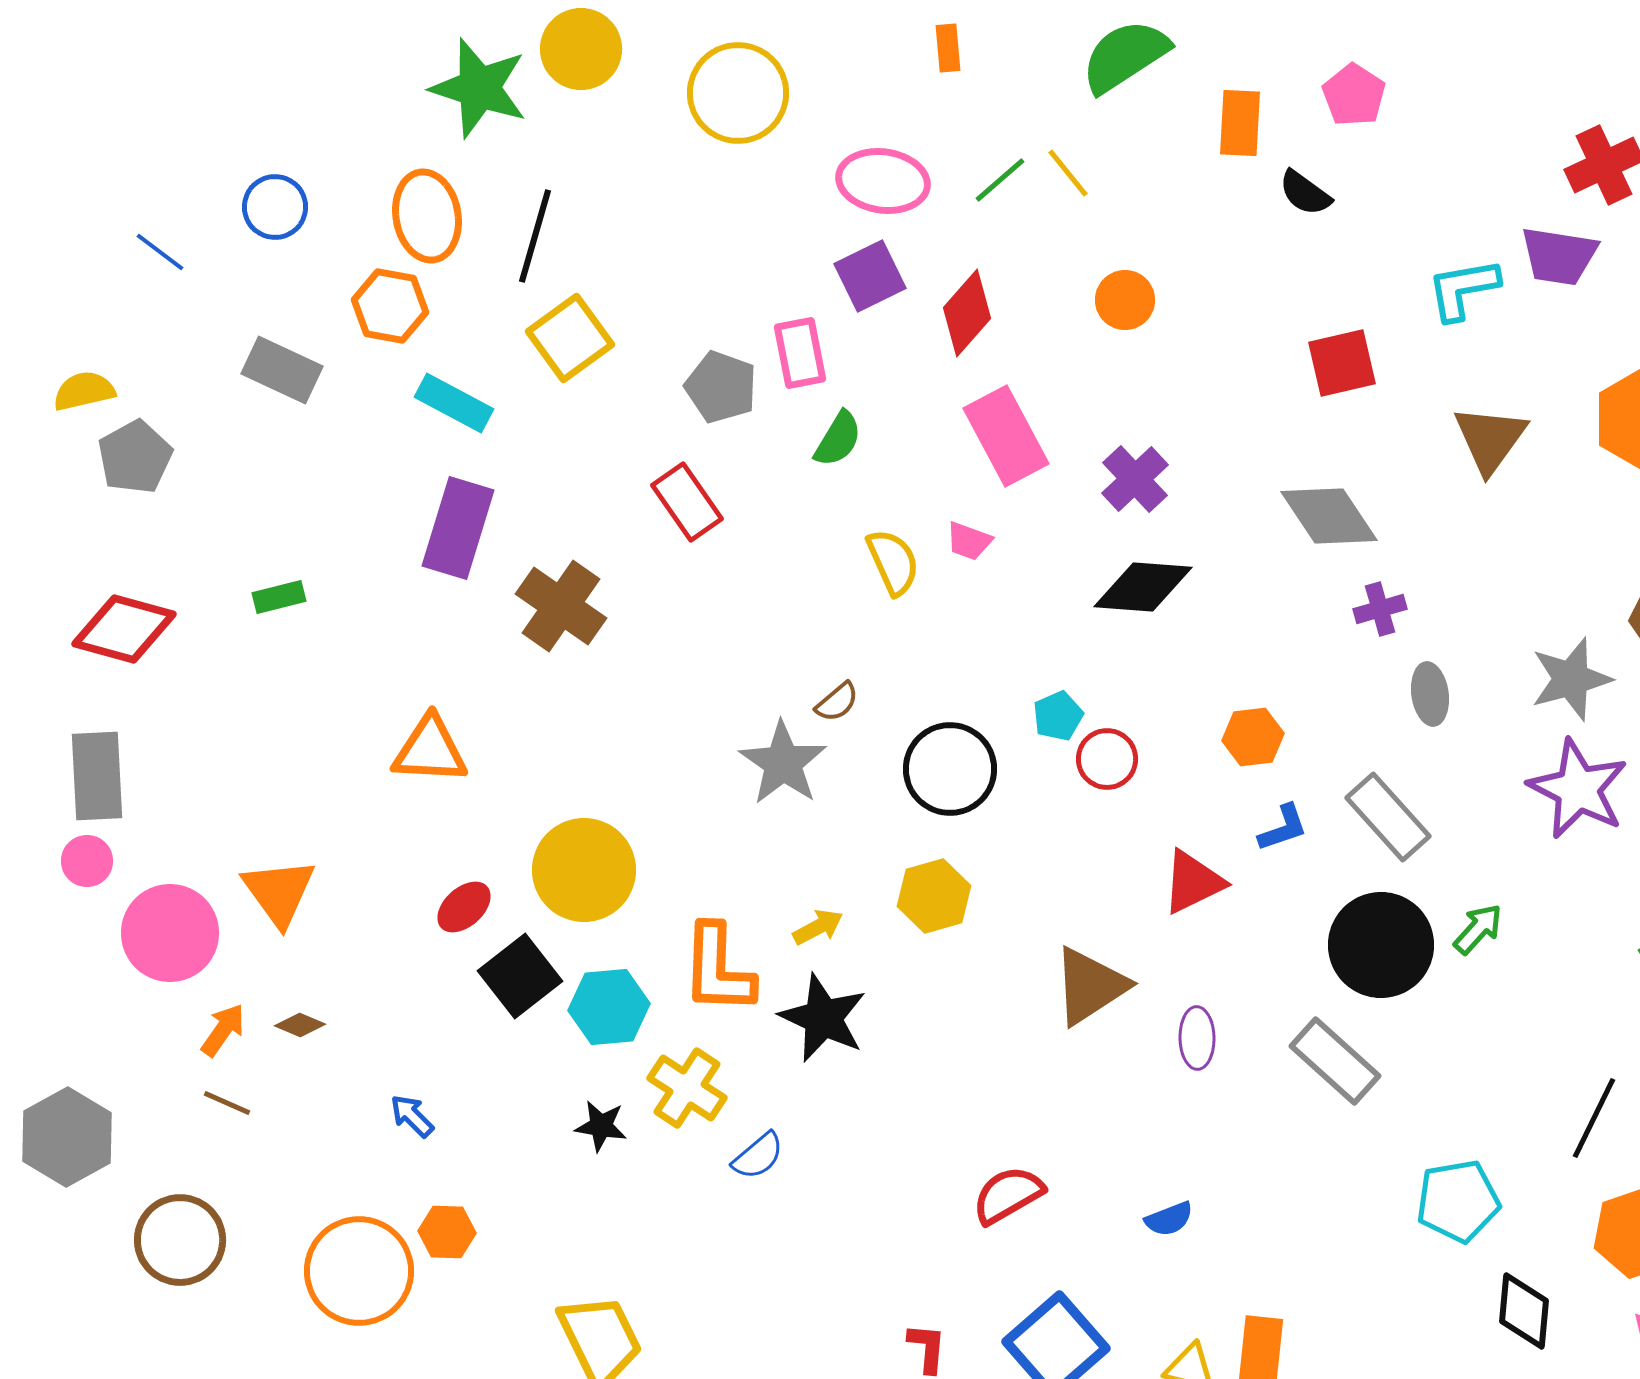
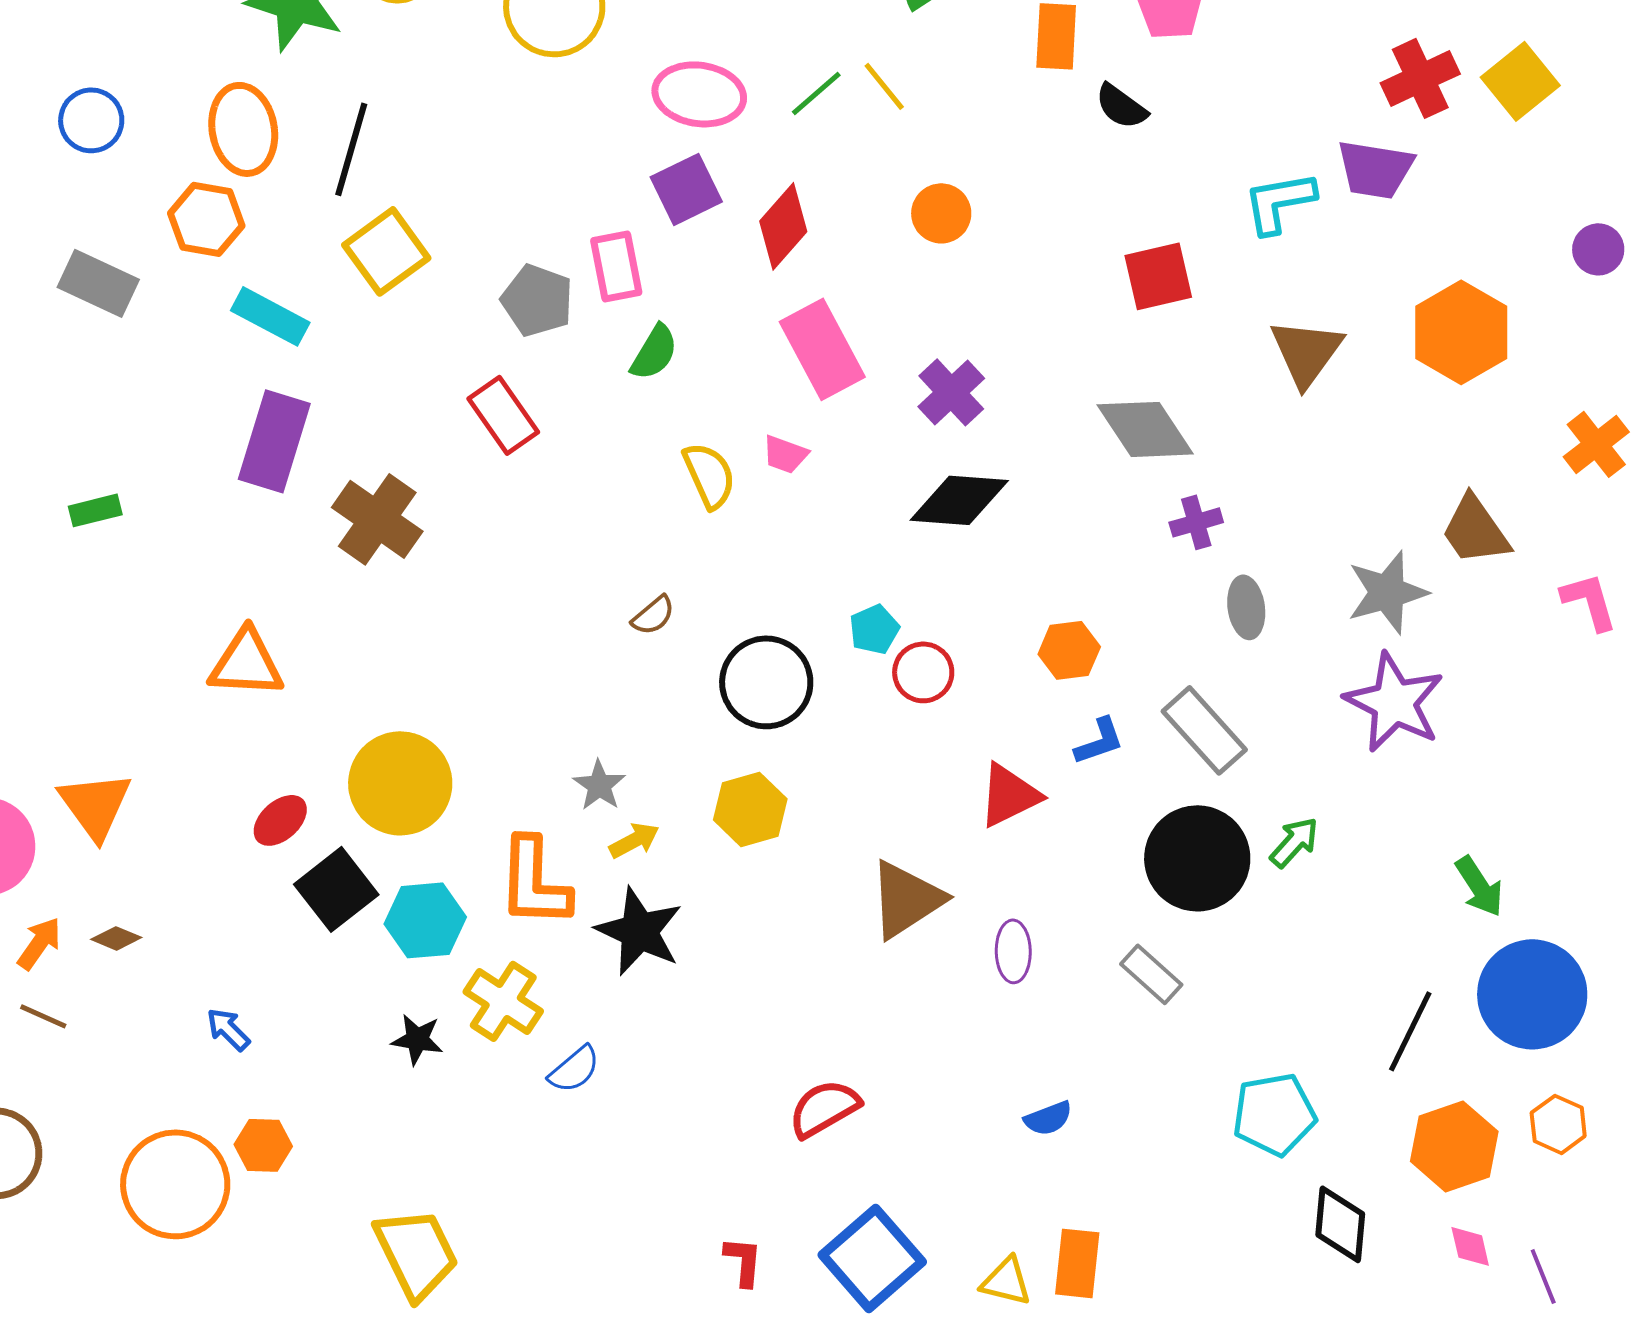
gray star: (783, 763) -> (599, 785), moved, size x0.6
gray rectangle: (1335, 1061) -> (1151, 974), size x0.7
blue semicircle: (1169, 1219) -> (1048, 1118), moved

